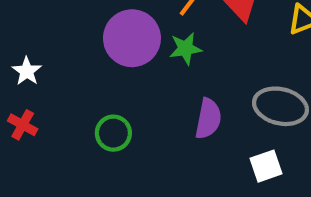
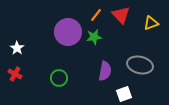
white square: (266, 166) -> (124, 94), moved

